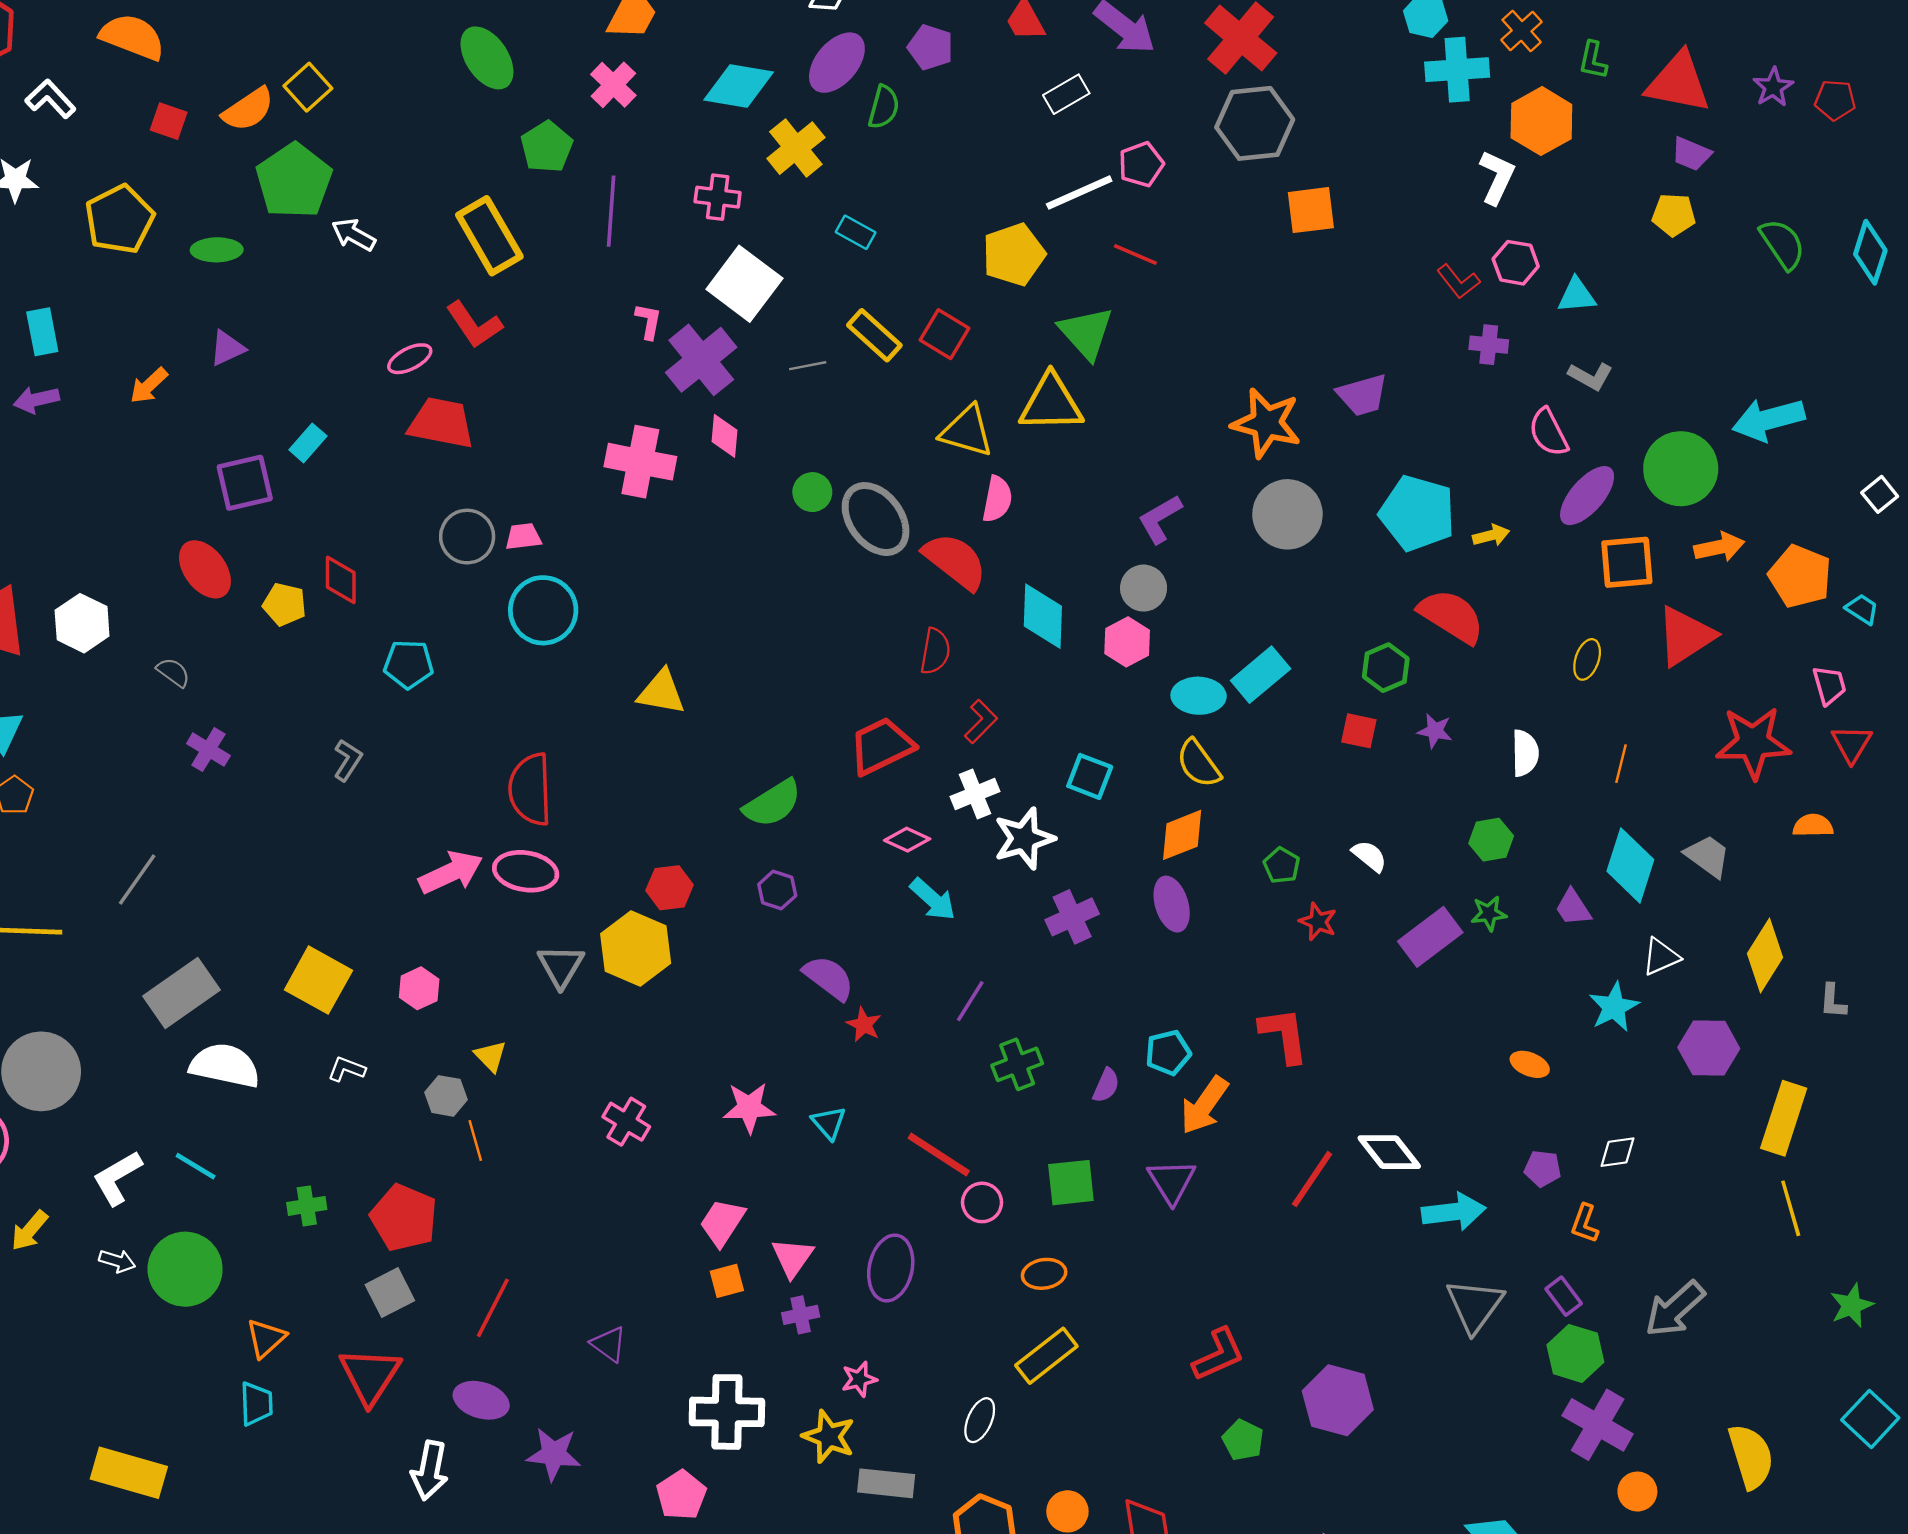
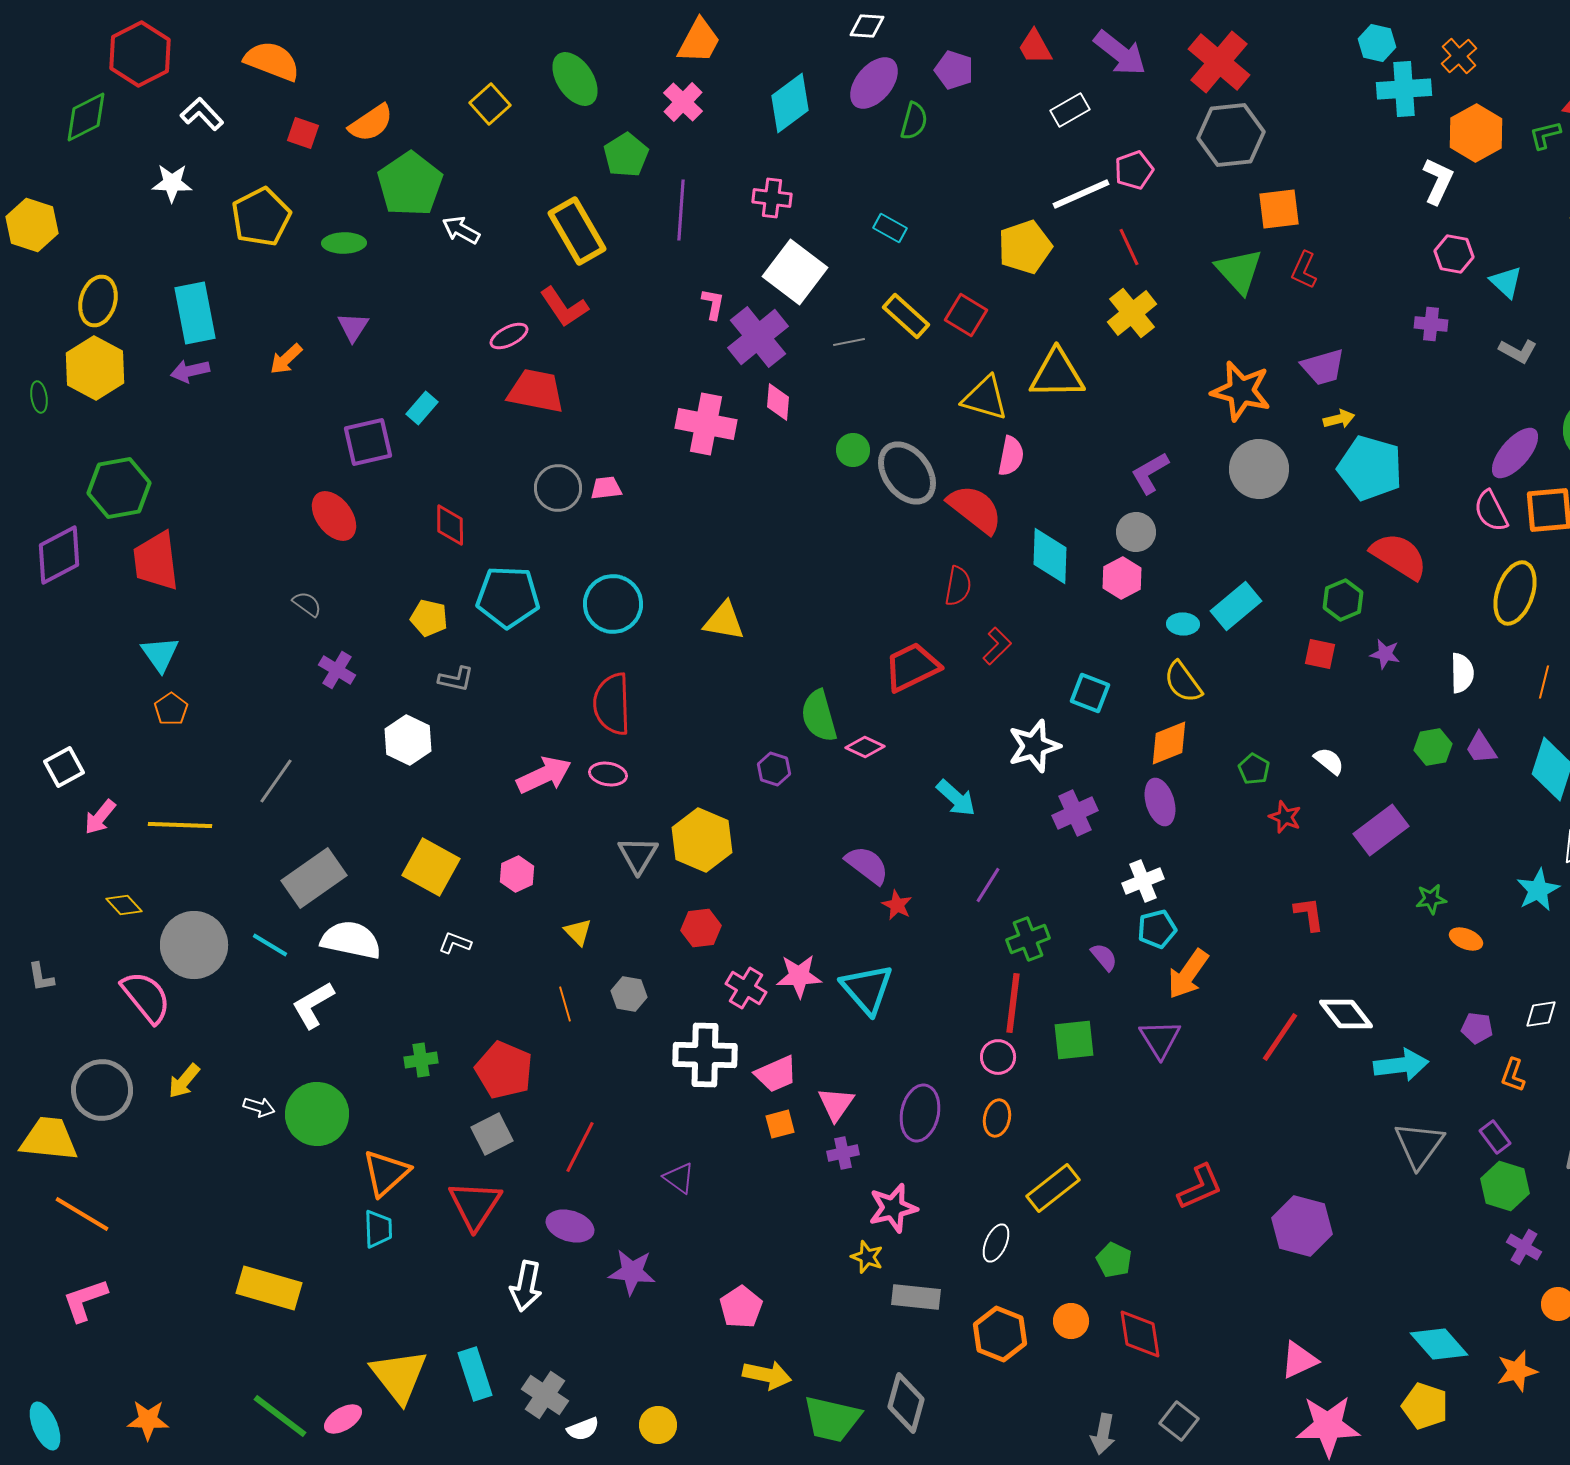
green L-shape: (1593, 60) -> (1545, 135), moved, turned 64
cyan diamond: (739, 86) -> (790, 103), turned -46
yellow square: (308, 87) -> (490, 104), moved
yellow cross: (796, 148) -> (1132, 313), moved
red line: (1135, 255) -> (1129, 247), turned 42
red L-shape: (1458, 281) -> (1304, 270), moved, turned 63
cyan triangle: (1577, 295) -> (1506, 282), turned 48
cyan rectangle: (42, 332) -> (195, 313), size x1.5
green triangle: (1086, 333) -> (1239, 271), moved
purple triangle: (227, 348) -> (353, 327), turned -32
pink semicircle: (1548, 432) -> (1491, 511), moved
yellow arrow: (1491, 535) -> (1339, 419), moved
yellow pentagon: (285, 604) -> (429, 618), moved
cyan circle: (543, 610) -> (613, 604), moved
white hexagon: (82, 623) -> (408, 740), moved
yellow ellipse: (1587, 659) -> (1515, 593), size x1.8
cyan pentagon: (409, 664) -> (508, 597), size x1.5
cyan ellipse: (1199, 696) -> (1183, 624), size x0.7
gray L-shape: (348, 760) -> (456, 679), turned 69
white cross: (975, 794) -> (1143, 881), moved
green semicircle: (773, 803) -> (819, 716), turned 106
pink diamond: (907, 840) -> (865, 747), moved
pink ellipse: (526, 871) -> (608, 774), size x0.7
red hexagon: (670, 888) -> (701, 928), moved
purple hexagon: (777, 890) -> (774, 769), moved
purple trapezoid: (1573, 908) -> (1481, 748), moved
green star: (1489, 913) -> (1431, 899), moved
red L-shape: (1284, 1035) -> (1309, 914), moved, size x0.7
purple semicircle: (1106, 1085) -> (1104, 957), turned -64
gray hexagon: (446, 1096) -> (629, 994), moved
pink cross: (626, 1122) -> (746, 988), moved
cyan triangle: (829, 1123) -> (867, 989), size x1.8
red line: (939, 1154) -> (1013, 1003), moved, turned 64
cyan line: (196, 1166) -> (270, 945), moved
white L-shape: (117, 1178) -> (313, 1005), moved
pink trapezoid: (722, 1222) -> (776, 1074), turned -147
orange ellipse: (1044, 1274) -> (997, 1118), moved, turned -69
orange triangle: (266, 1338) -> (386, 1173), size x1.4
pink star: (859, 1379) -> (893, 1208), size x1.6
white cross: (727, 1412) -> (705, 1055), moved
purple cross: (1598, 1425) -> (1524, 1247), size x0.6
yellow star: (829, 1437) -> (867, 1257), size x0.7
green pentagon: (1243, 1440) -> (1114, 1260), moved

